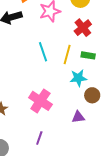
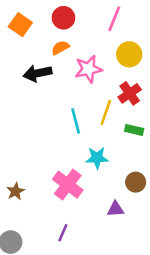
yellow line: (67, 55) -> (106, 112), moved
cyan star: (78, 78) -> (97, 158), moved

